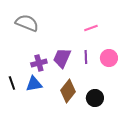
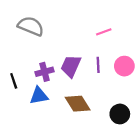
black line: (12, 83) -> (14, 81), moved
brown diamond: (68, 91) -> (78, 104), turned -70
black circle: (95, 98) -> (120, 114), moved

